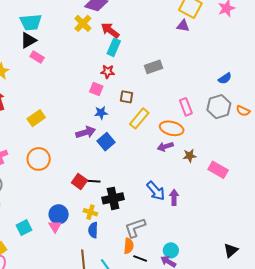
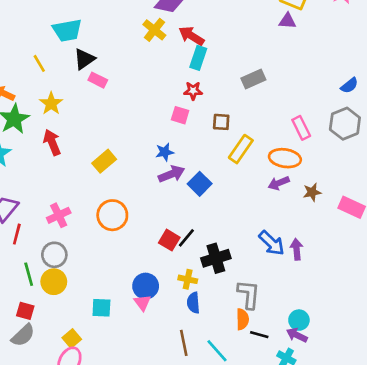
cyan trapezoid: (31, 22) -> (67, 30), moved
blue star: (101, 113) -> (165, 152), moved
black line: (92, 181) -> (186, 238), turned -49
cyan square: (24, 228) -> (101, 308), turned 35
gray L-shape: (135, 228) -> (249, 294), turned 120

